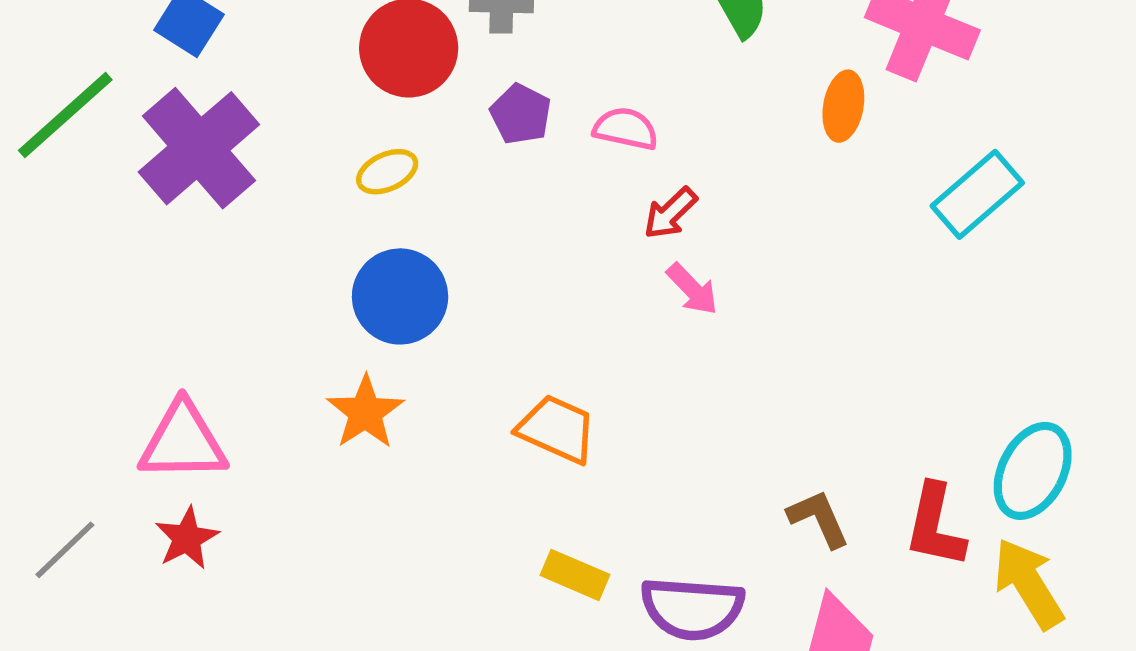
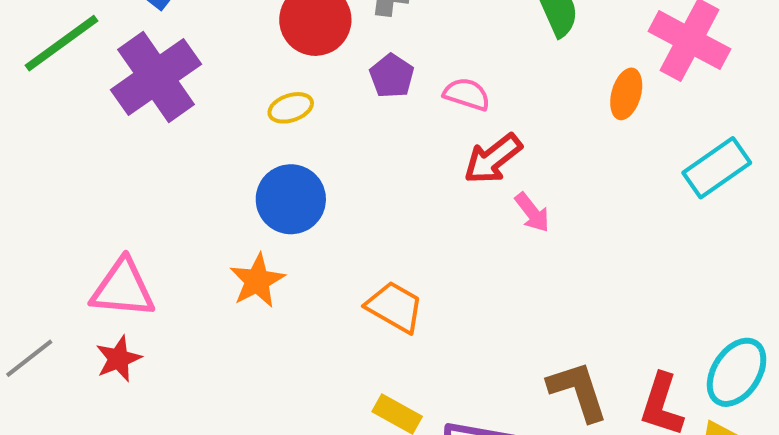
red arrow: (670, 213) -> (493, 159), size x1.4
pink arrow: (692, 289) -> (532, 212), moved
brown L-shape: (819, 519) -> (578, 391), size x1.4

